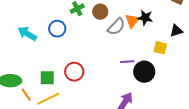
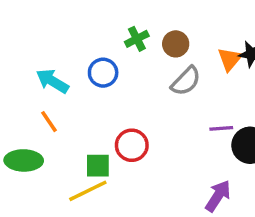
gray semicircle: (116, 27) -> (186, 81), moved
green square: (47, 78) -> (98, 166), moved
orange line: (26, 95) -> (49, 122), moved

